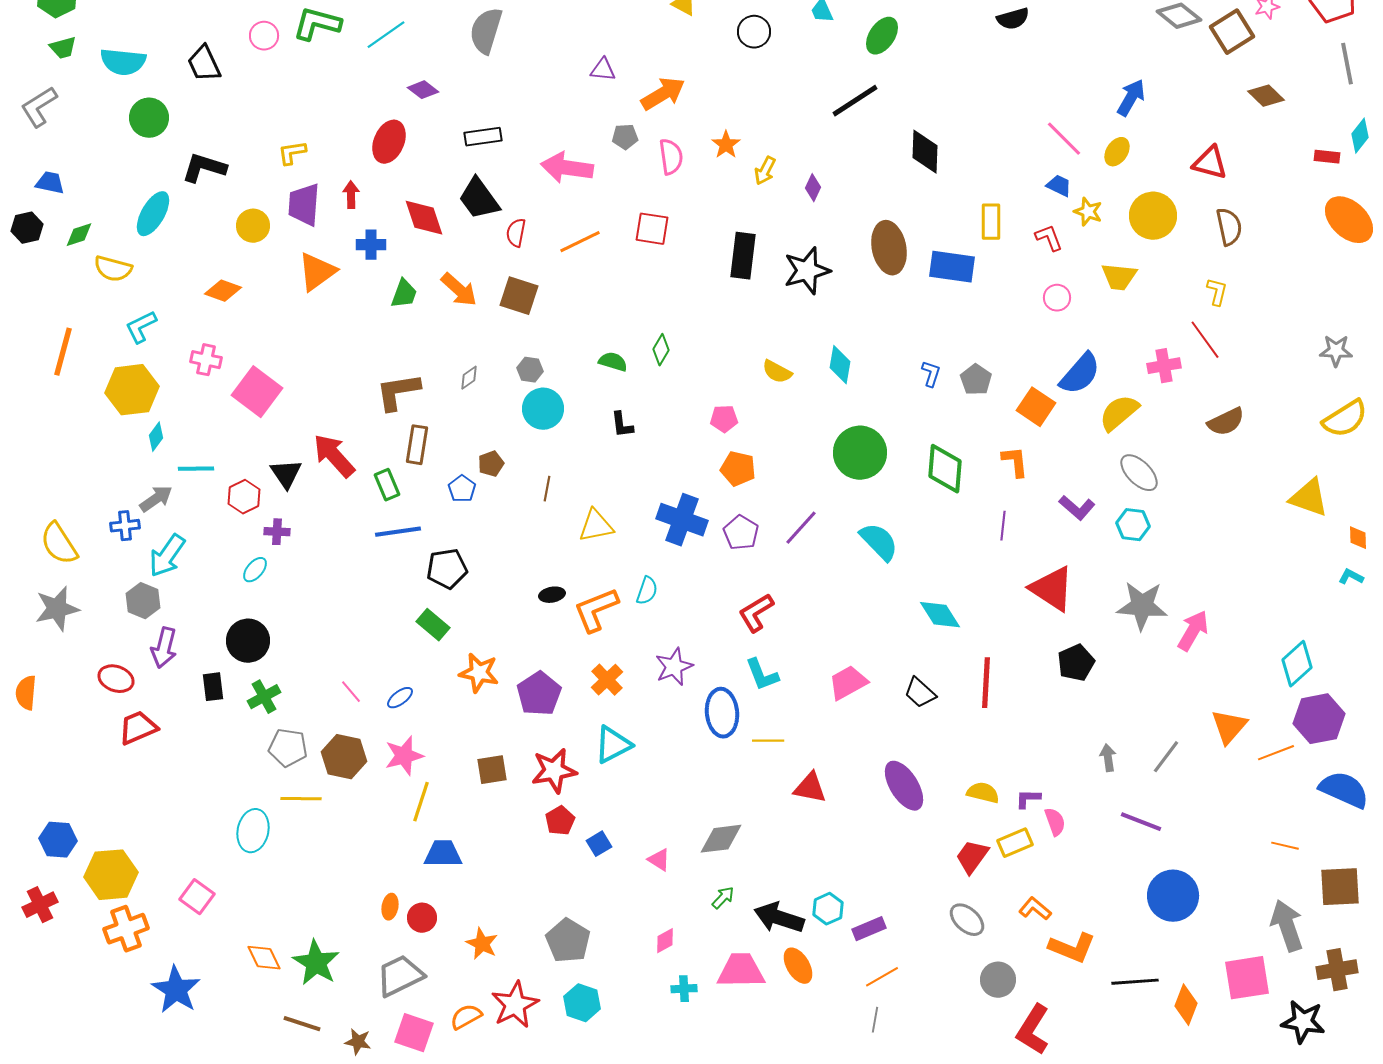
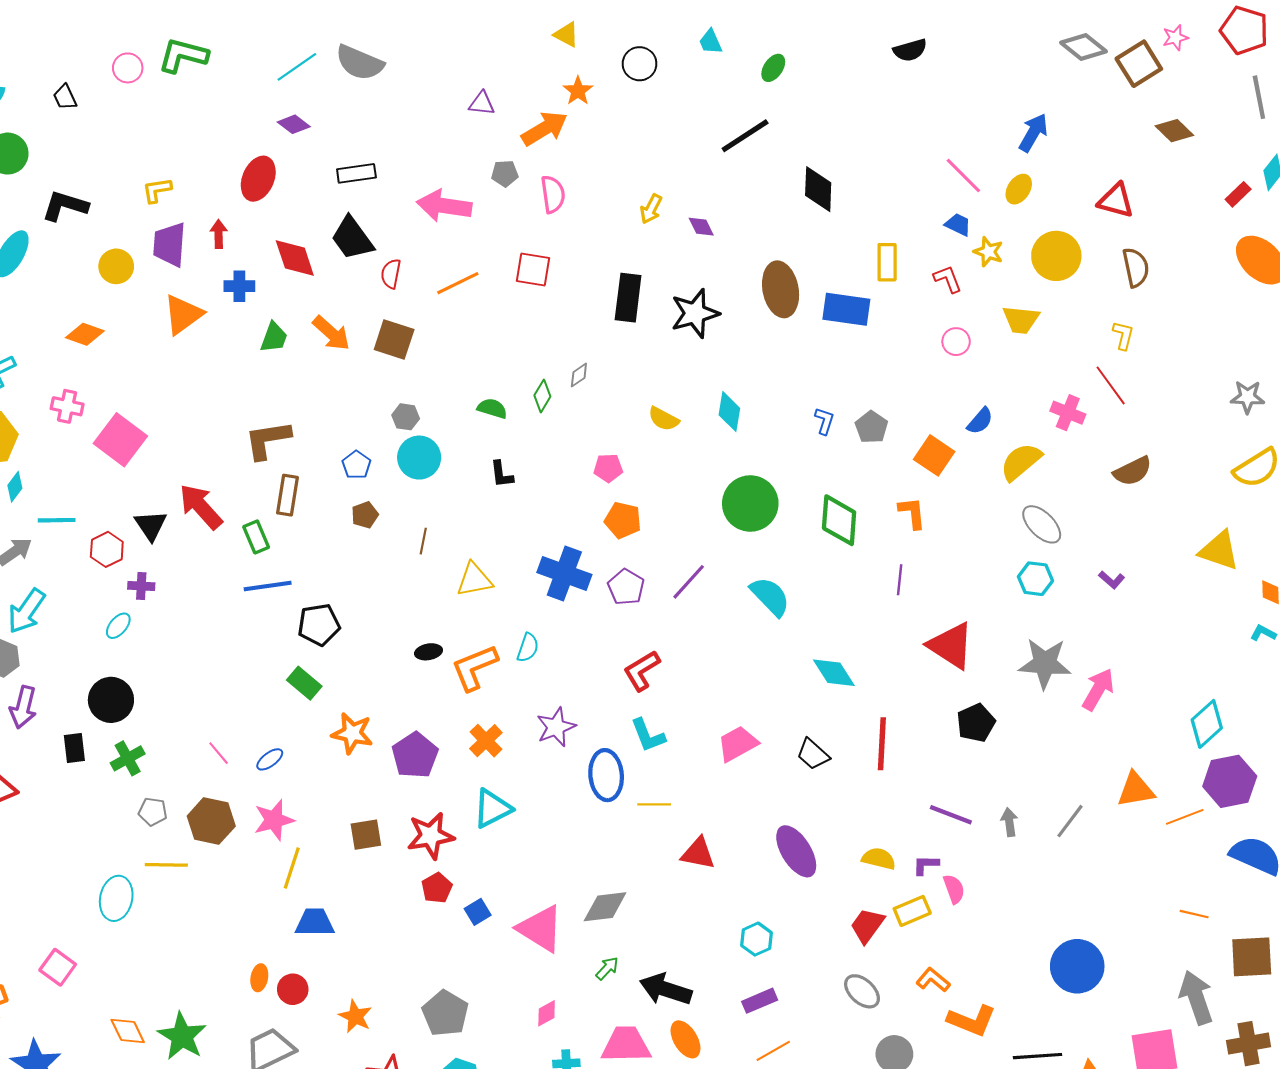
gray semicircle: (486, 31) -> (360, 63), turned -84
cyan line: (386, 35) -> (297, 67), moved
green ellipse: (882, 36) -> (773, 68), size x0.7
black trapezoid: (204, 64) -> (65, 97), size x0.7
orange star: (726, 145) -> (578, 91), moved
red rectangle: (1327, 157) -> (1238, 194), turned -50
purple diamond: (813, 188) -> (701, 227), turned -52
pink cross: (1164, 366) -> (1068, 413), turned 32
blue semicircle: (1080, 374) -> (980, 421), size x0.6
gray diamond: (469, 378) -> (579, 375), moved
blue pentagon: (462, 489) -> (356, 465), moved
purple L-shape: (1077, 508) -> (1112, 580), moved, size x0.7
orange triangle: (1229, 727) -> (1136, 790), turned 39
gray pentagon: (288, 748) -> (153, 812), size x0.7
purple line: (1141, 822) -> (951, 815), moved
pink triangle: (659, 860) -> (540, 929), size x2.0
cyan hexagon: (828, 909) -> (757, 939), moved

